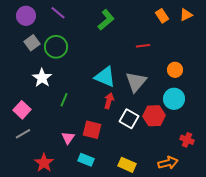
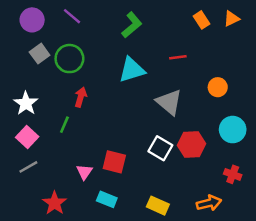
cyan triangle: (105, 77) -> (132, 70), moved, turned -40
white star: (42, 78) -> (26, 103), moved
gray triangle: (136, 82) -> (169, 102), turned -30
cyan circle: (174, 99) -> (233, 130), moved
green line: (64, 100) -> (64, 125), moved
red arrow: (109, 101) -> (81, 97), moved

